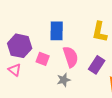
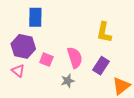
blue rectangle: (57, 31) -> (35, 17), moved

